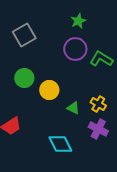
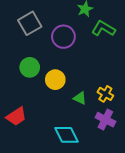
purple circle: (75, 49) -> (63, 37), moved
green L-shape: (101, 59) -> (103, 28), moved

